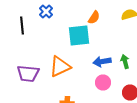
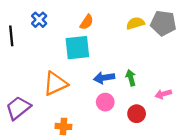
orange semicircle: (94, 18) -> (87, 22), moved
purple trapezoid: (28, 74) -> (18, 108), moved, turned 135

